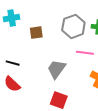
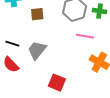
gray trapezoid: (56, 69) -> (37, 50), moved

